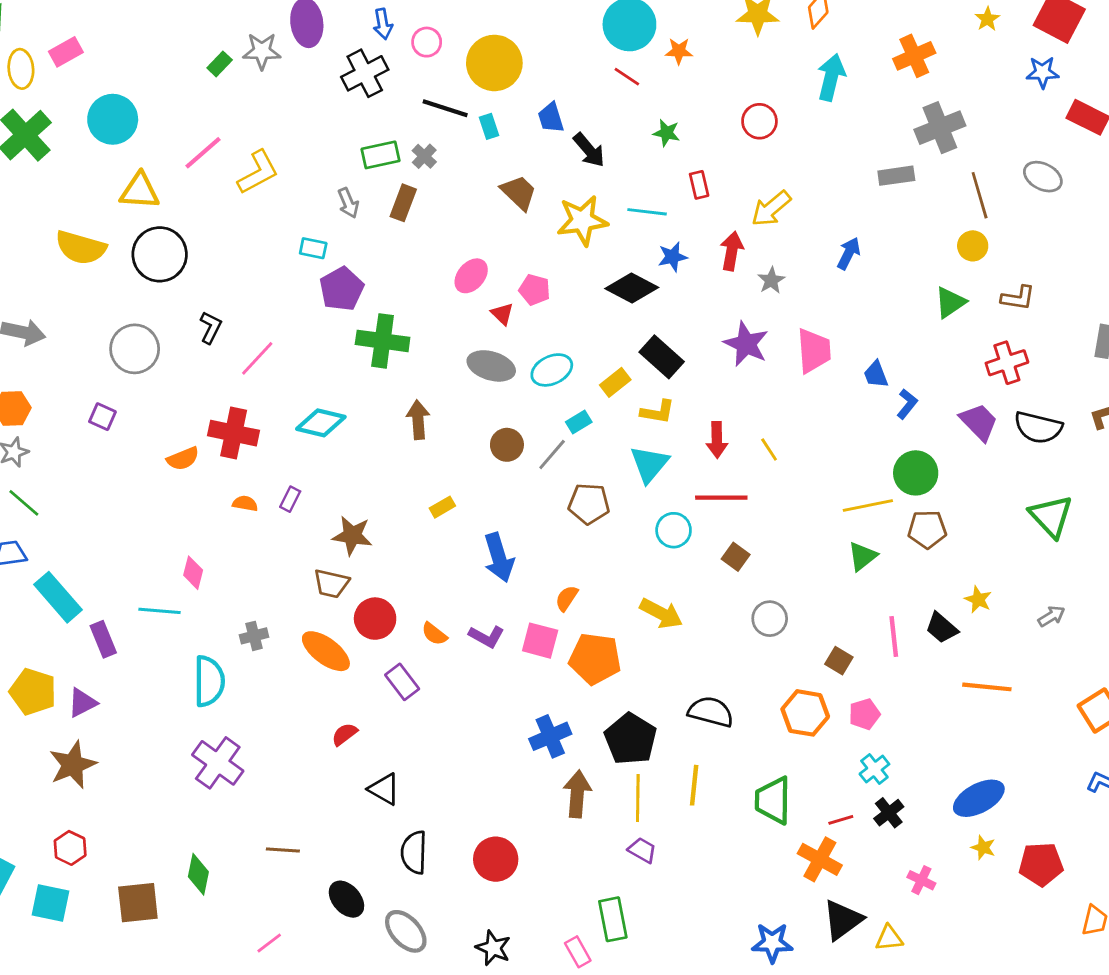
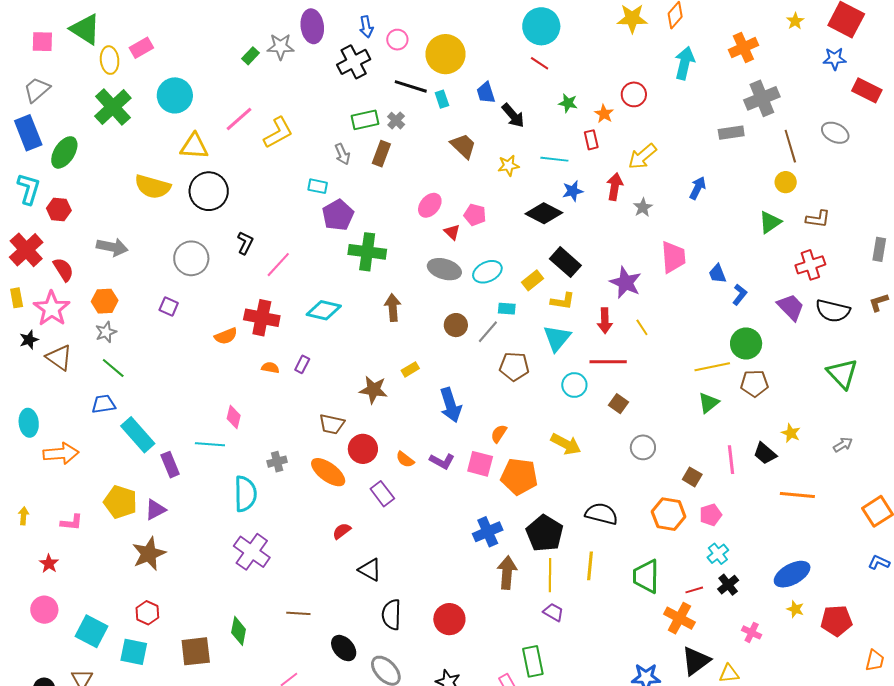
orange star: (679, 51) -> (604, 114), moved, turned 30
yellow star: (582, 220) -> (508, 166), size x0.6
purple star: (746, 344) -> (625, 283), moved
cyan rectangle: (579, 422) -> (507, 309), turned 36
brown star: (352, 536) -> (373, 390), moved

